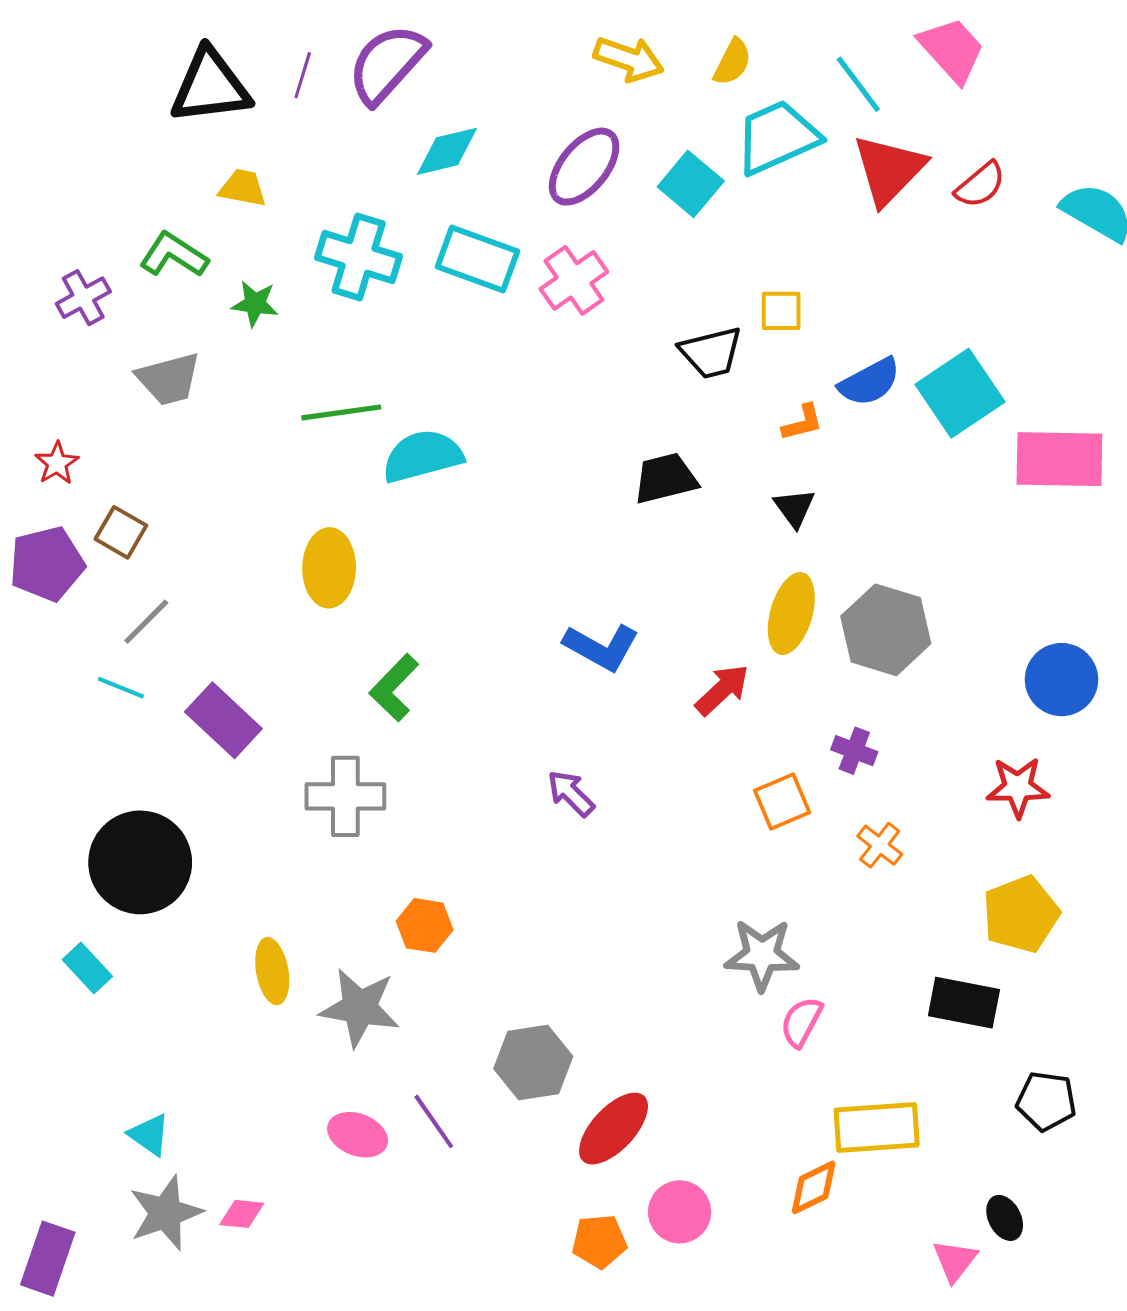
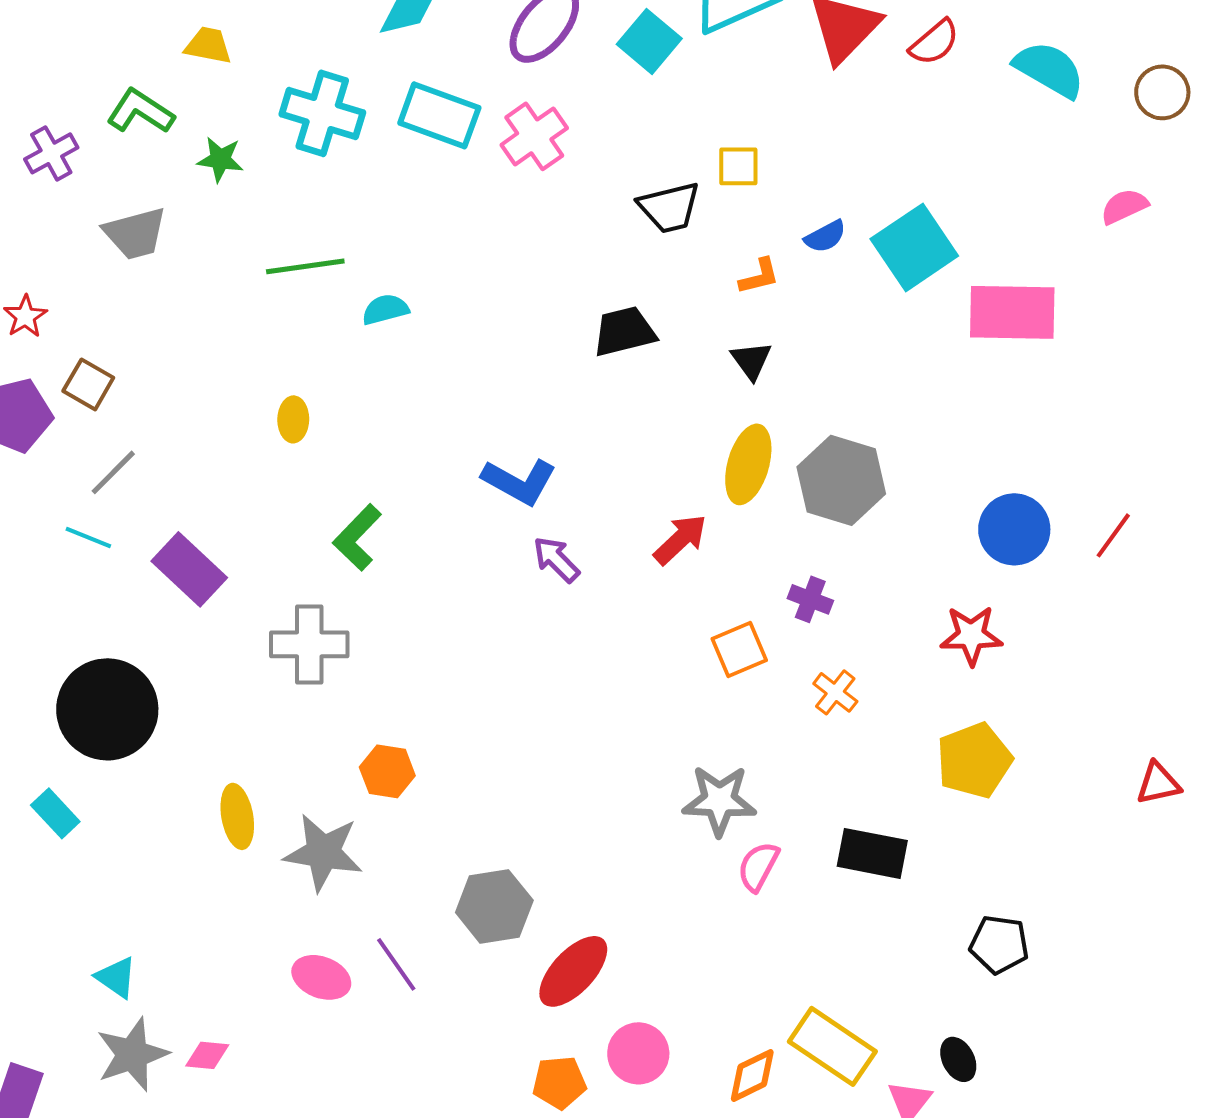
blue semicircle: (870, 382) -> (825, 236), size x0.7
cyan semicircle: (423, 456) -> (385, 309), size x0.6
yellow ellipse: (329, 568) -> (293, 419), size x0.6
blue L-shape: (601, 647) -> (519, 481), moved
purple arrow: (571, 793) -> (556, 559), moved
black rectangle: (964, 1003) -> (872, 853), moved
yellow rectangle: (877, 1128) -> (832, 1046), moved, turned 38
orange diamond: (814, 1187) -> (752, 1075), moved

